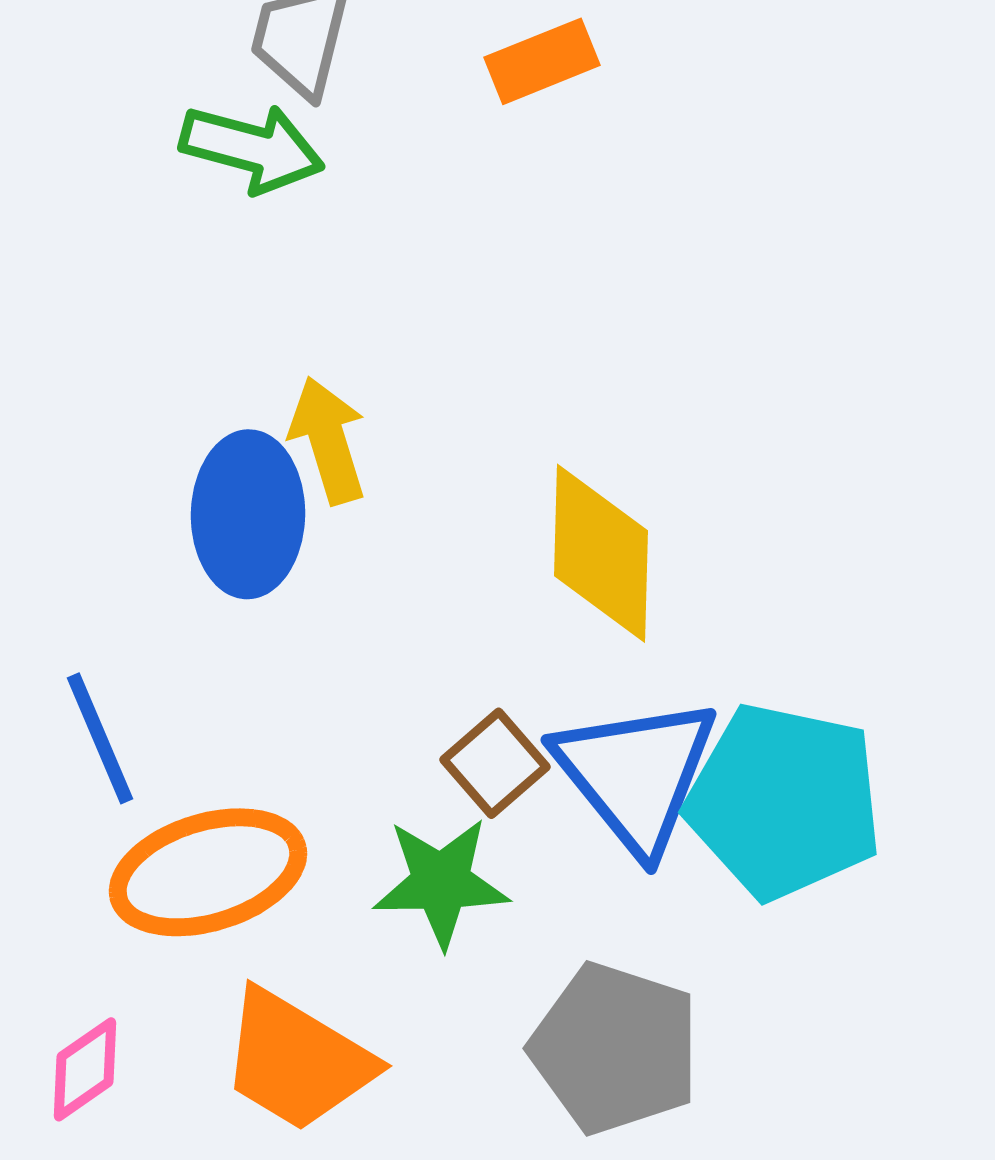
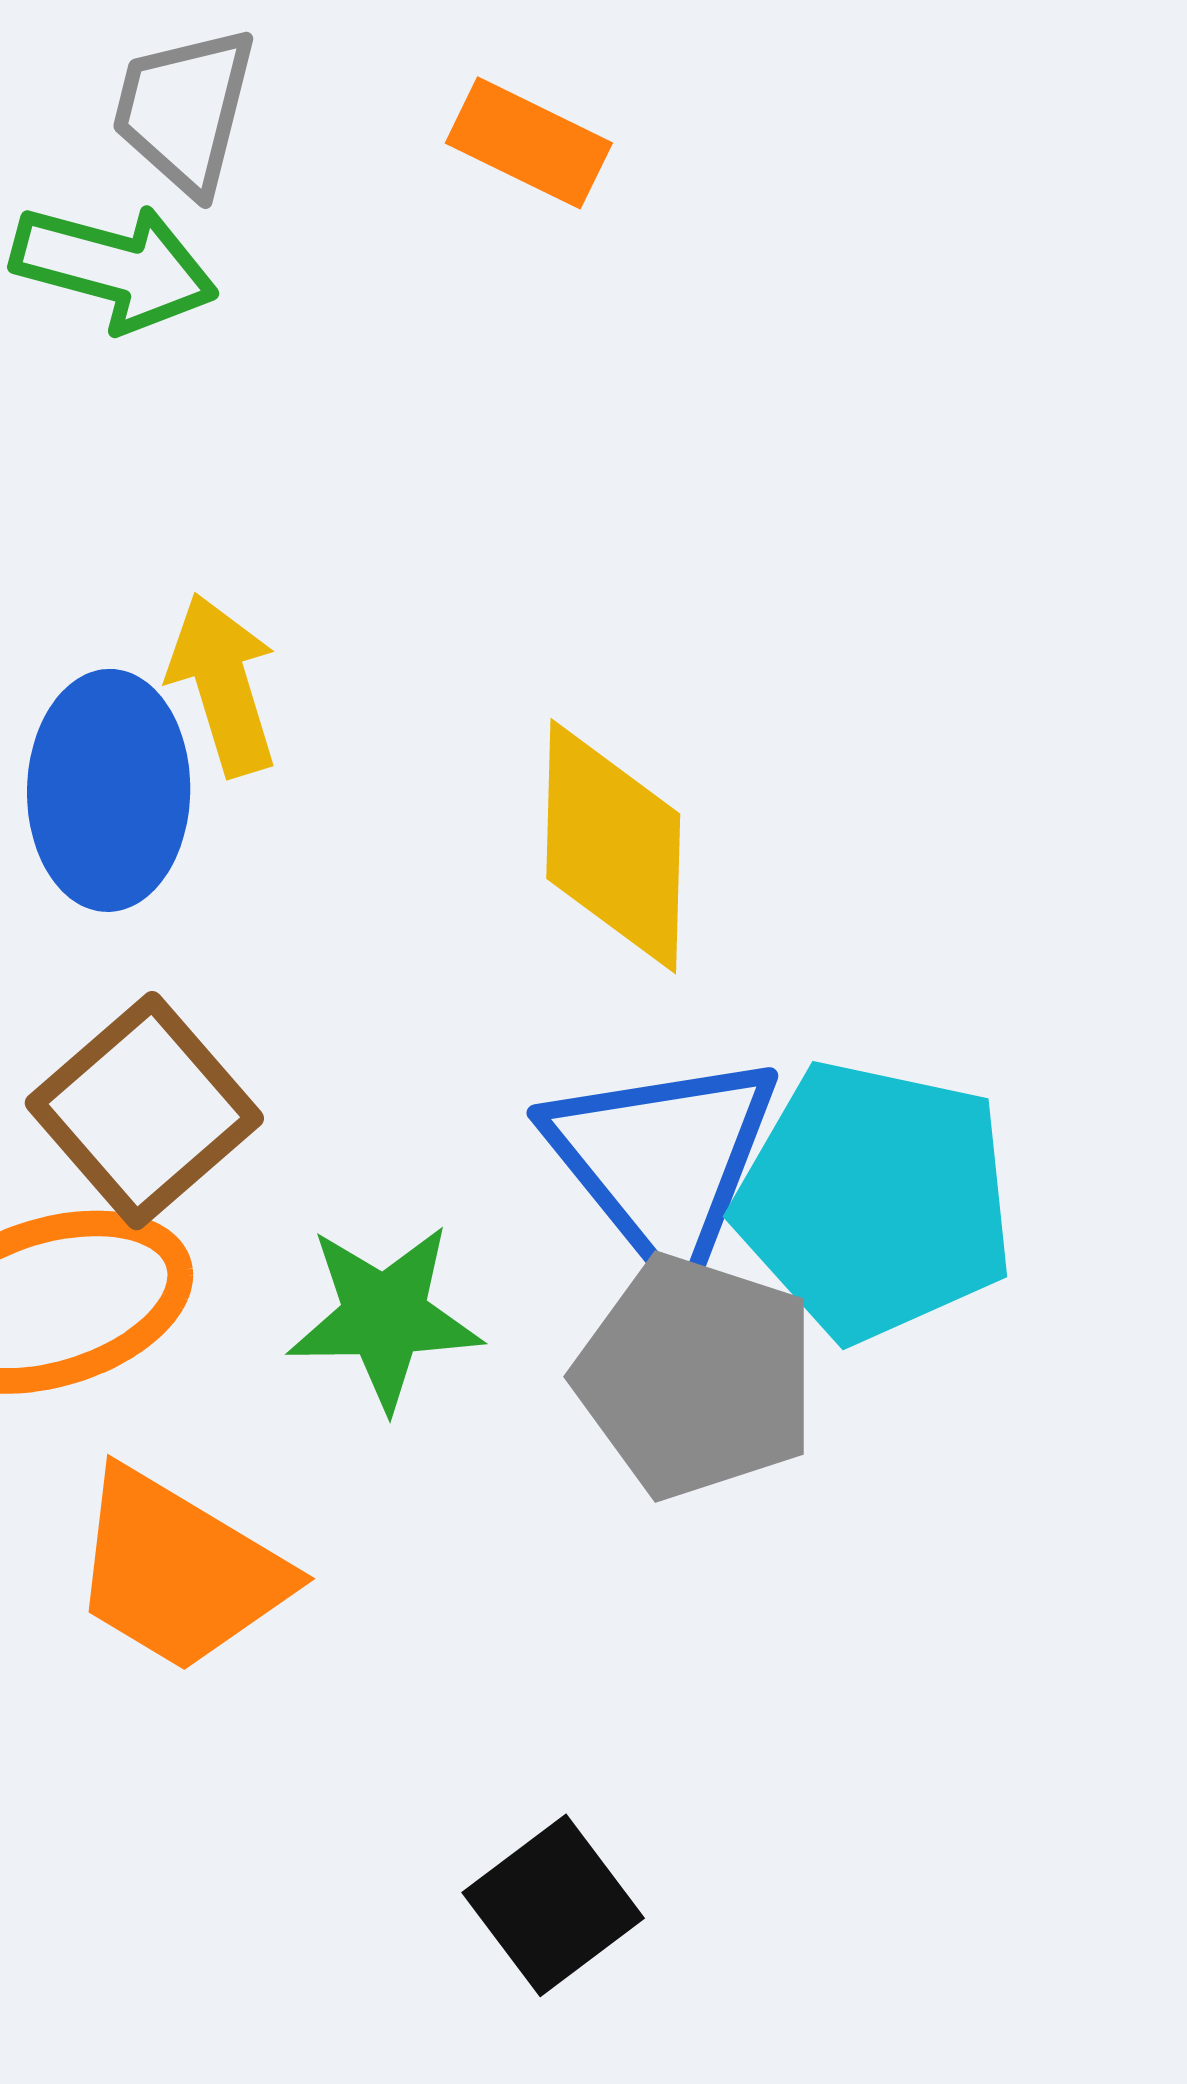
orange rectangle: (542, 61) -> (529, 143), turned 48
brown square: (495, 763) -> (144, 1111), moved, size x1.5
gray pentagon: (615, 1048) -> (696, 1377), moved

